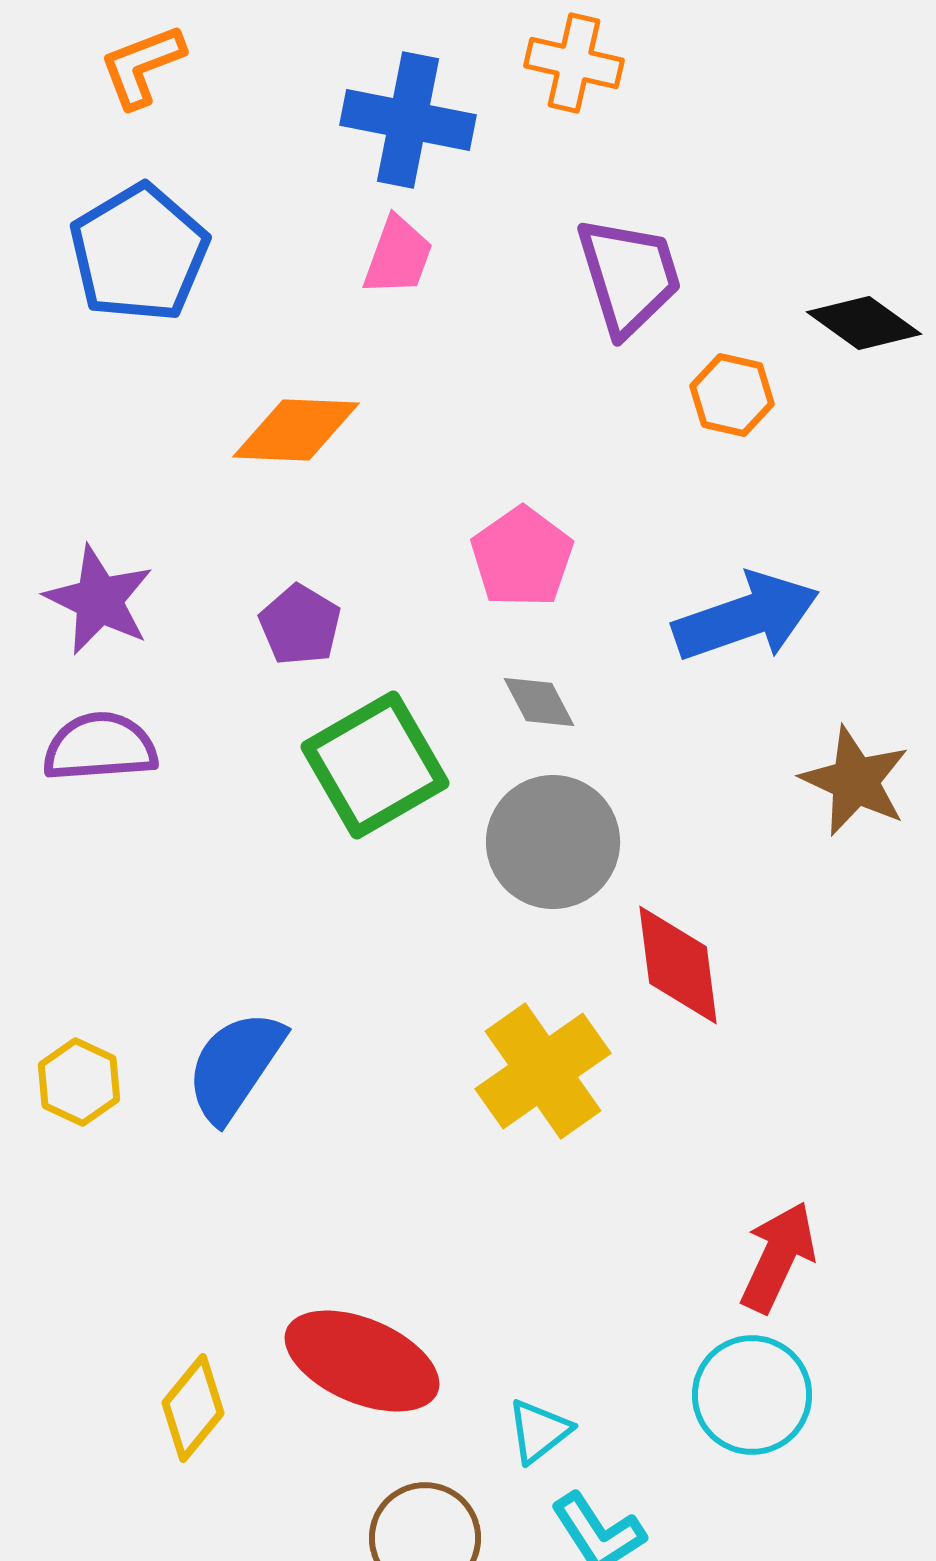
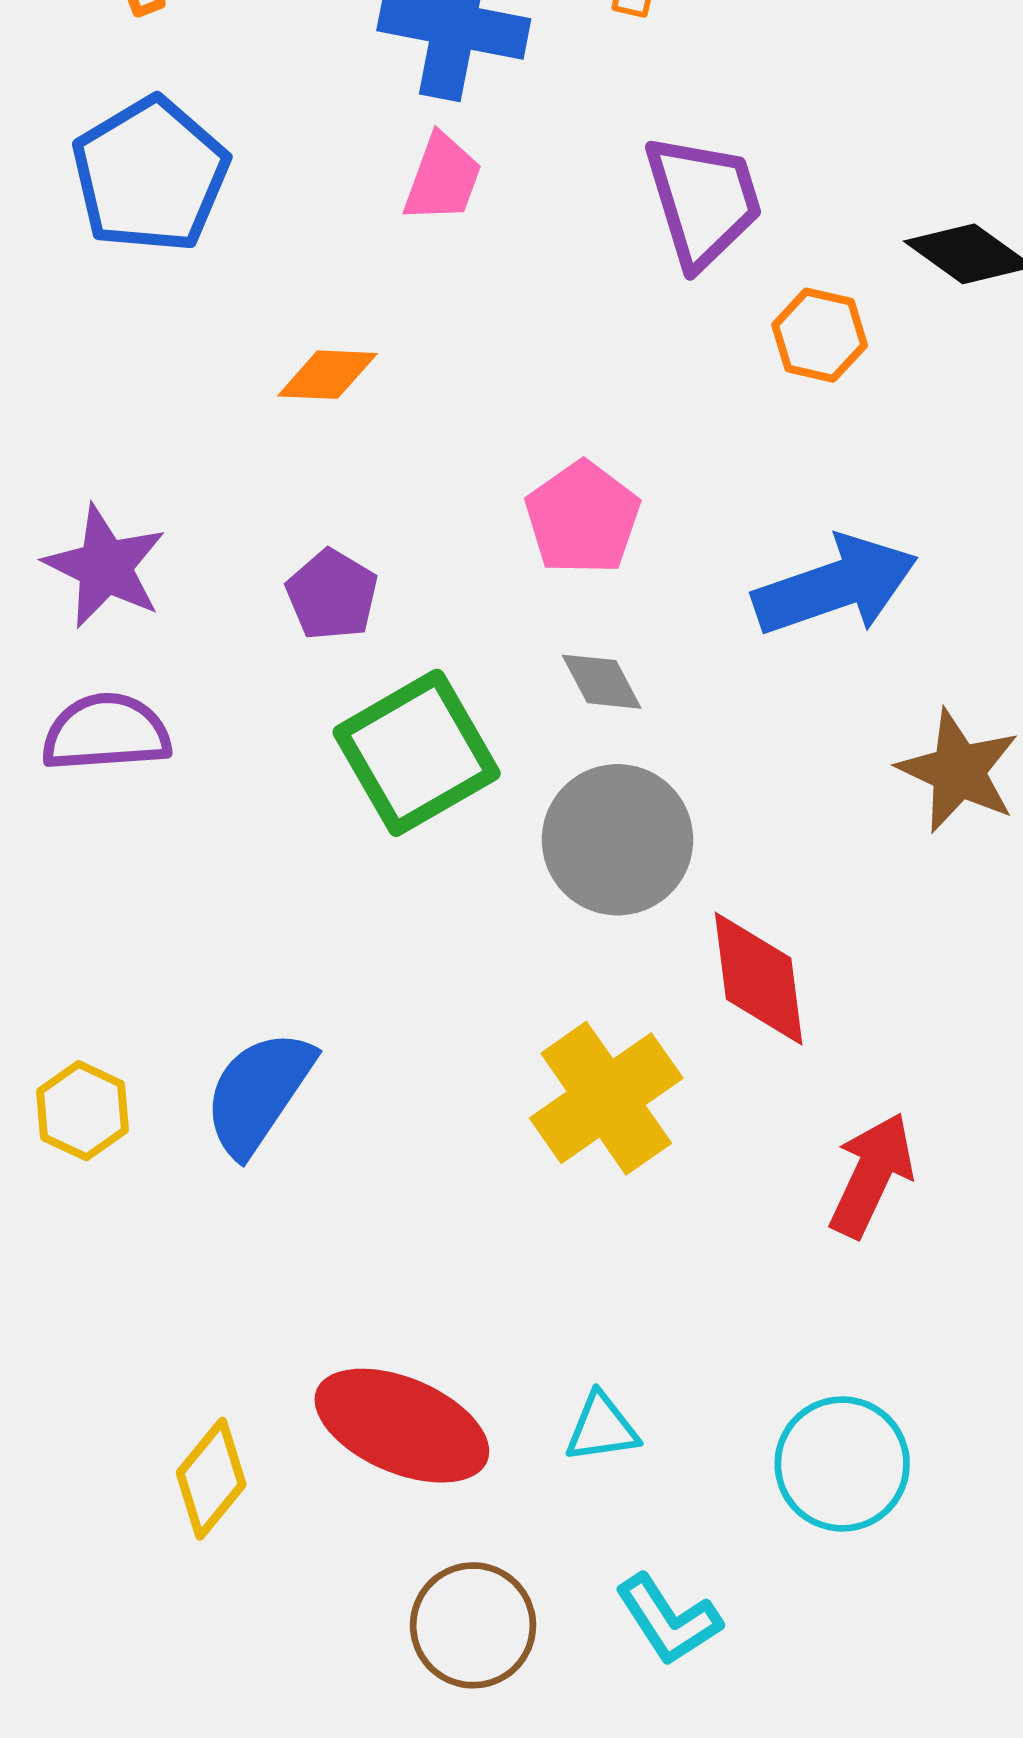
orange diamond: (296, 430) -> (327, 375), size x0.7
red arrow: (778, 1257) -> (871, 1175), moved
cyan triangle: (539, 1431) -> (602, 1428), moved, turned 30

